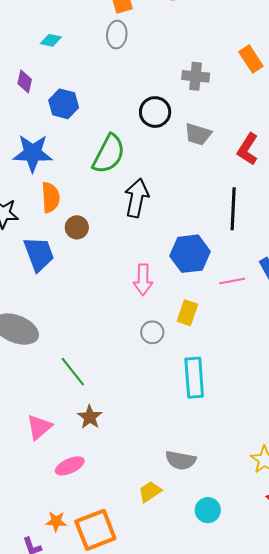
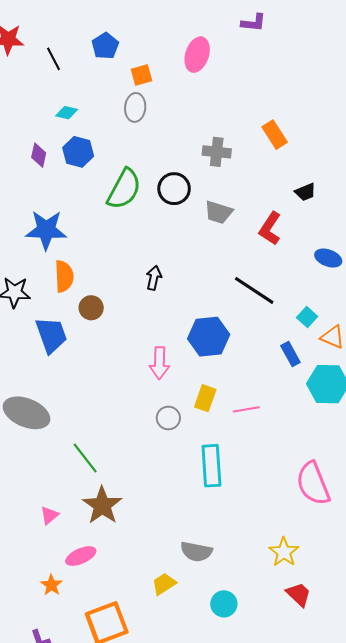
blue hexagon: (64, 104) -> (78, 152), moved
green semicircle: (109, 154) -> (124, 189), moved
black arrow: (137, 198) -> (154, 278), size x0.6
black line: (233, 209) -> (254, 290), turned -60
pink line: (232, 281) -> (246, 409), moved
brown star: (90, 417) -> (102, 505), size x1.5
pink triangle: (39, 427) -> (49, 515), size x0.7
orange star: (56, 522) -> (51, 585), moved, turned 30

